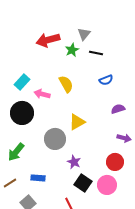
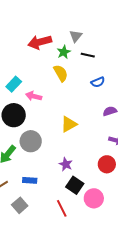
yellow semicircle: (66, 84) -> (61, 73), moved
gray circle: (55, 139) -> (31, 141), moved
pink circle: (107, 185) -> (94, 198), moved

